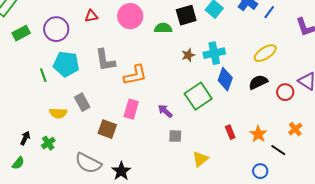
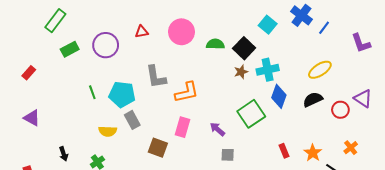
black square: (186, 15) -> (244, 48), moved, turned -30
cyan pentagon: (66, 64) -> (122, 94), moved
black arrow: (25, 138) -> (64, 154), moved, turned 136

